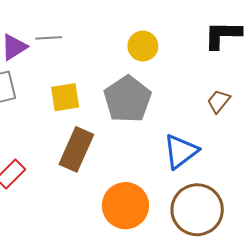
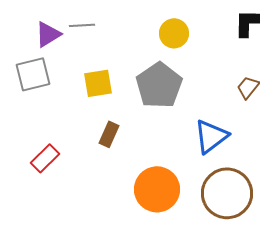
brown rectangle: (76, 149) -> (109, 134), size x0.6

